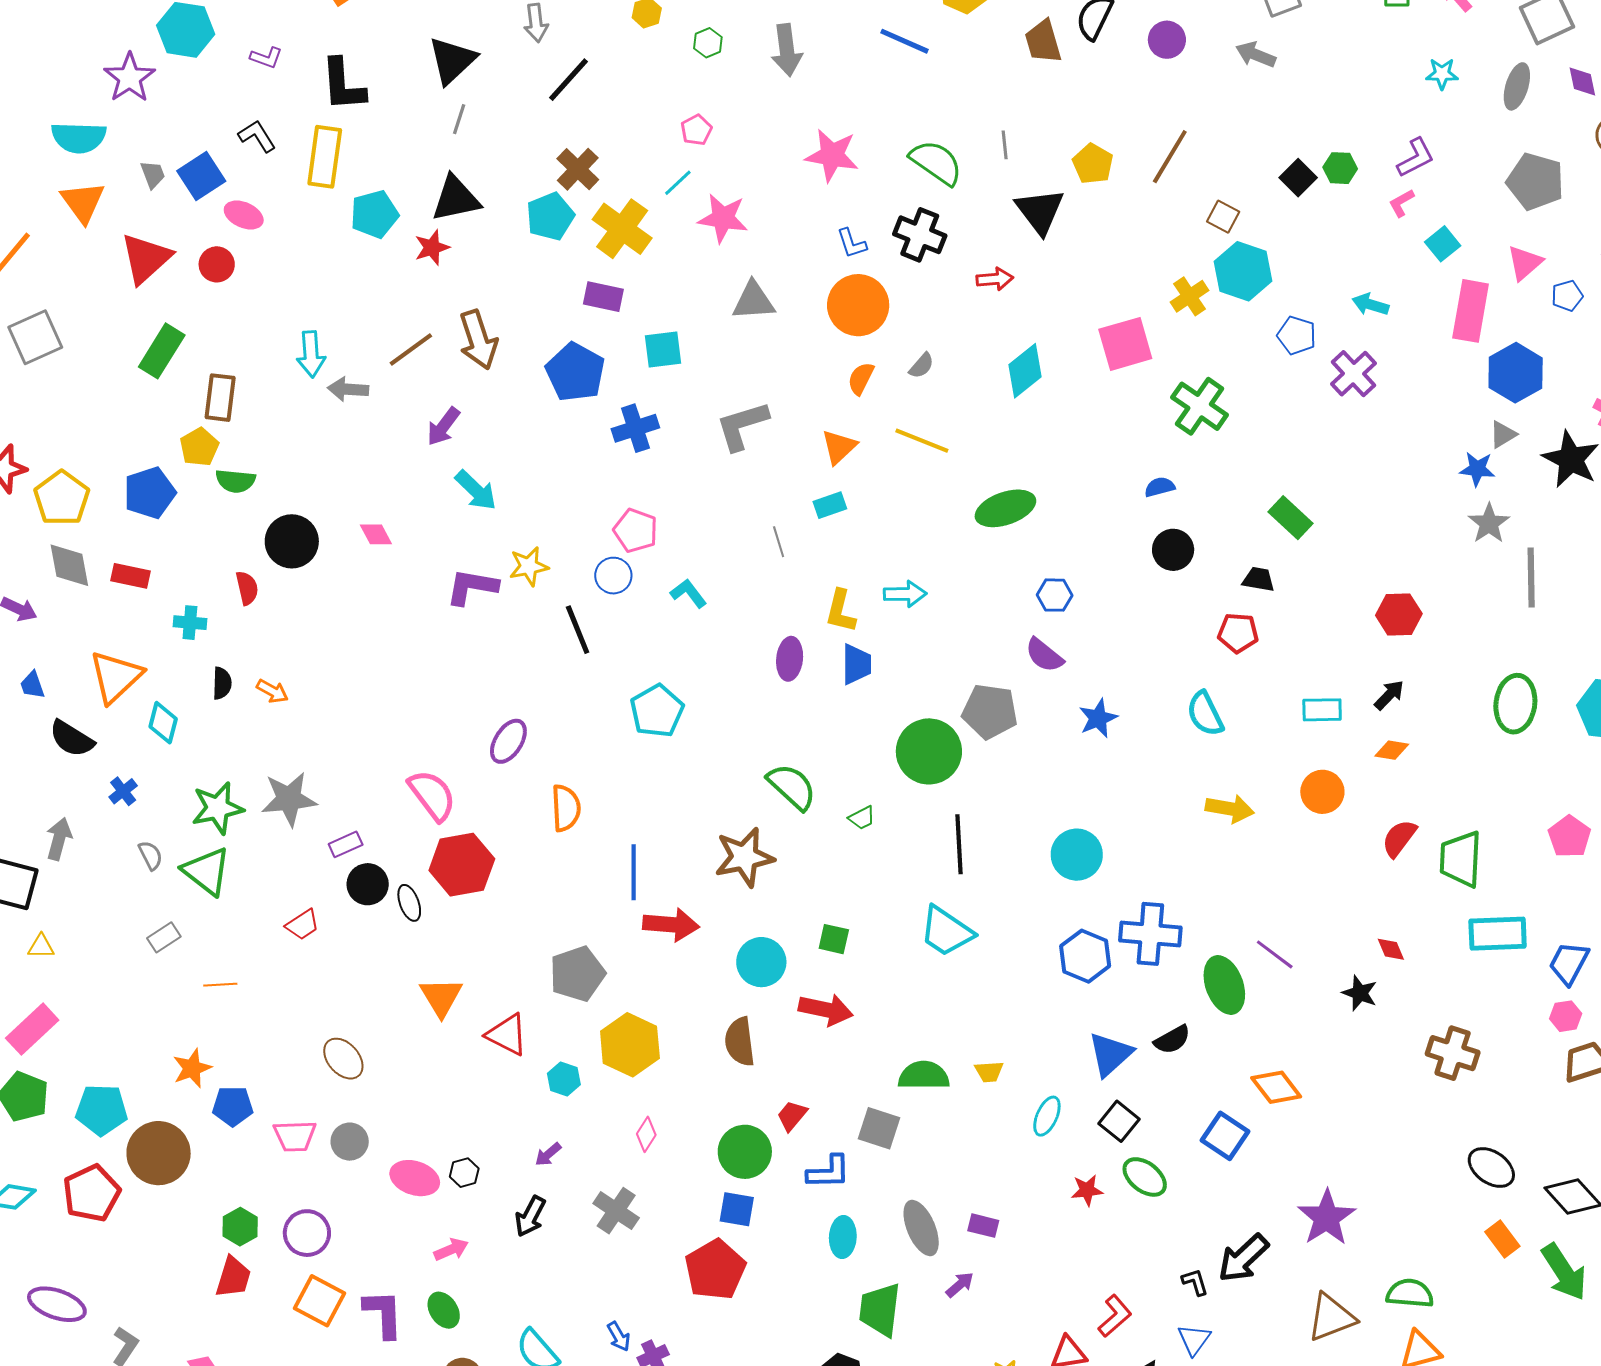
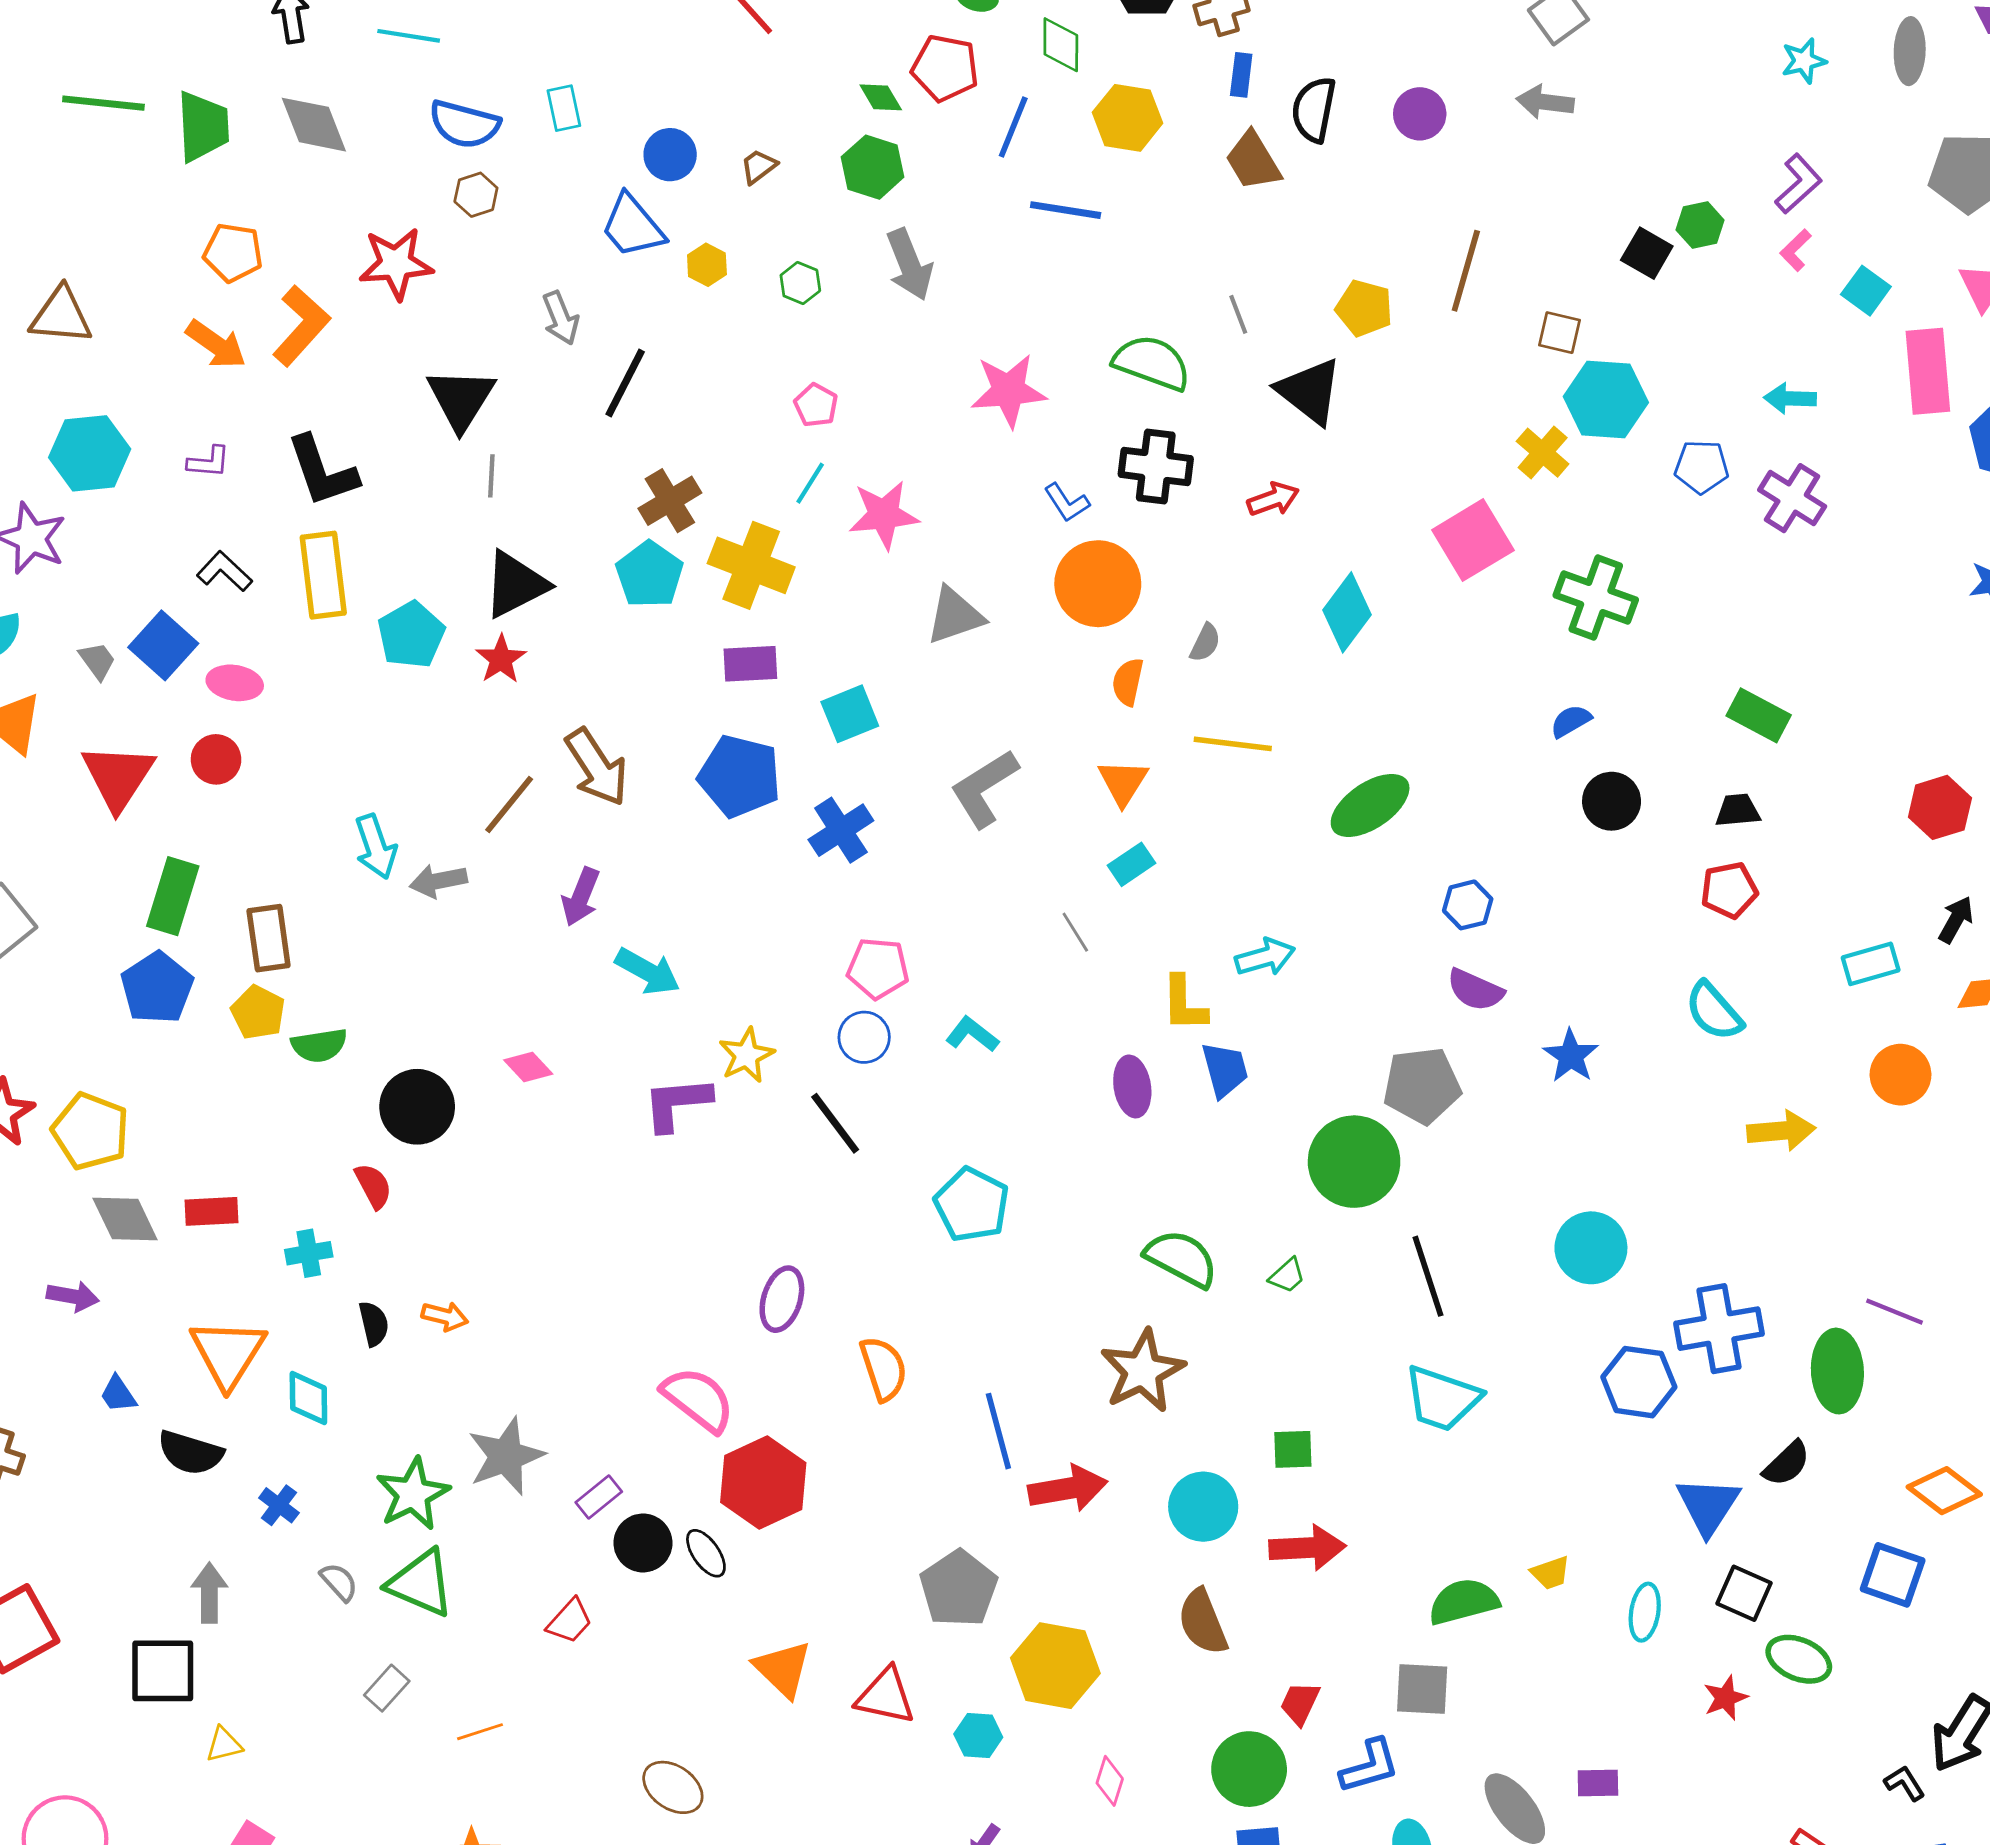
brown cross: (578, 169) -> (670, 501), turned 30
blue pentagon: (150, 493) -> (157, 988), moved
green ellipse: (1224, 985) -> (1837, 1371), turned 32

